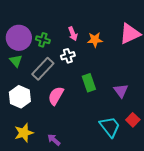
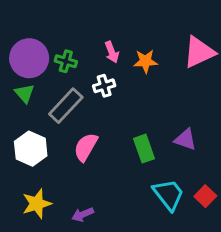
green rectangle: (89, 83) -> (144, 149), moved
purple triangle: (121, 91) -> (185, 139), turned -35
red square: (133, 120) -> (205, 196), moved
purple arrow: (54, 140) -> (83, 214), turned -64

